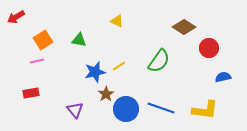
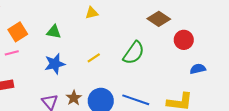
yellow triangle: (117, 21) -> (92, 13), turned -40
blue star: (95, 72) -> (55, 64), moved
brown star: (106, 94) -> (74, 98), moved

